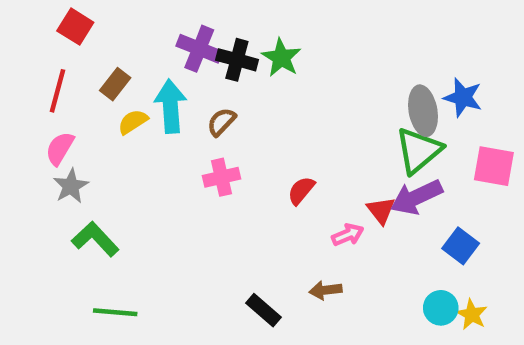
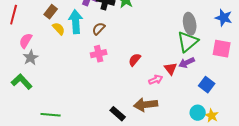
red line: (58, 91) -> (14, 15), moved
blue star: (463, 97) -> (224, 18), moved
yellow semicircle: (133, 122) -> (59, 29), turned 80
purple arrow: (416, 197) -> (187, 63), size x0.7
green L-shape: (95, 239) -> (22, 82), moved
brown arrow: (326, 290) -> (146, 105), size x1.6

